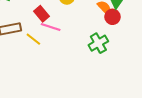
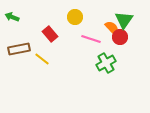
pink line: (51, 27) -> (91, 39), moved

